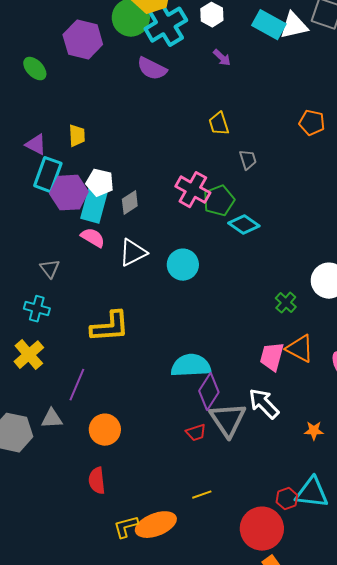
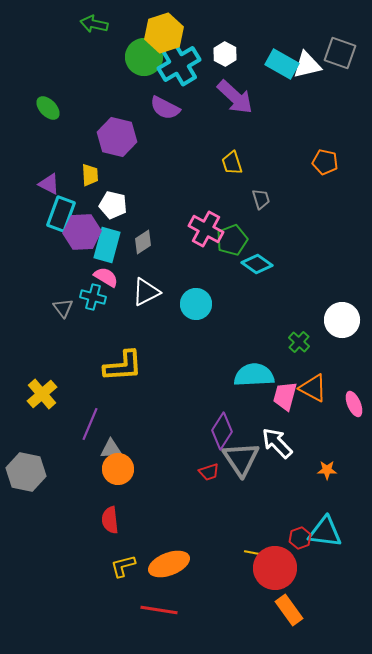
purple hexagon: (83, 40) -> (117, 137), moved
purple arrow: (222, 58) -> (235, 97), size x2.0
white pentagon: (100, 183) -> (113, 205), moved
cyan cross: (37, 309) -> (93, 297), moved
cyan semicircle: (191, 366) -> (254, 375), moved
gray triangle: (52, 419) -> (111, 449), moved
yellow line: (202, 495) -> (254, 553), moved, turned 30
yellow L-shape: (126, 527) -> (123, 566), moved

